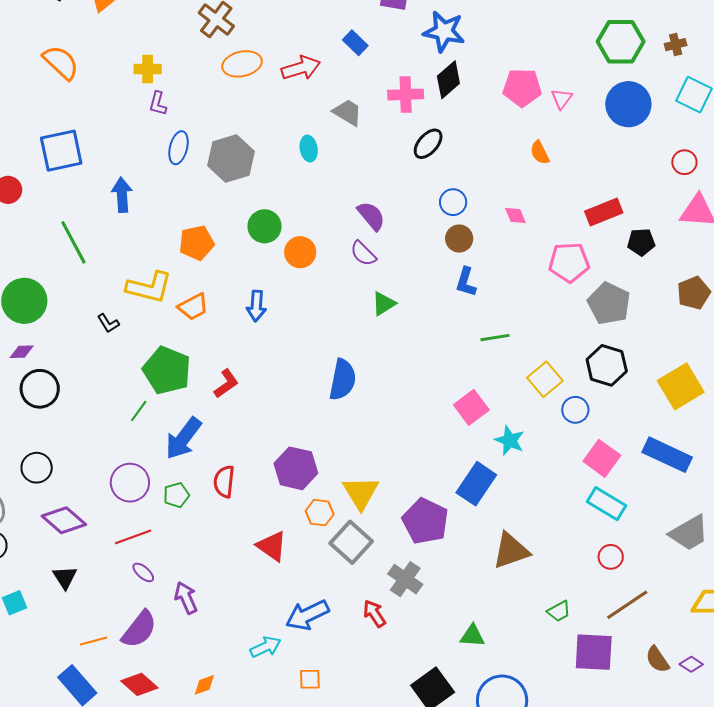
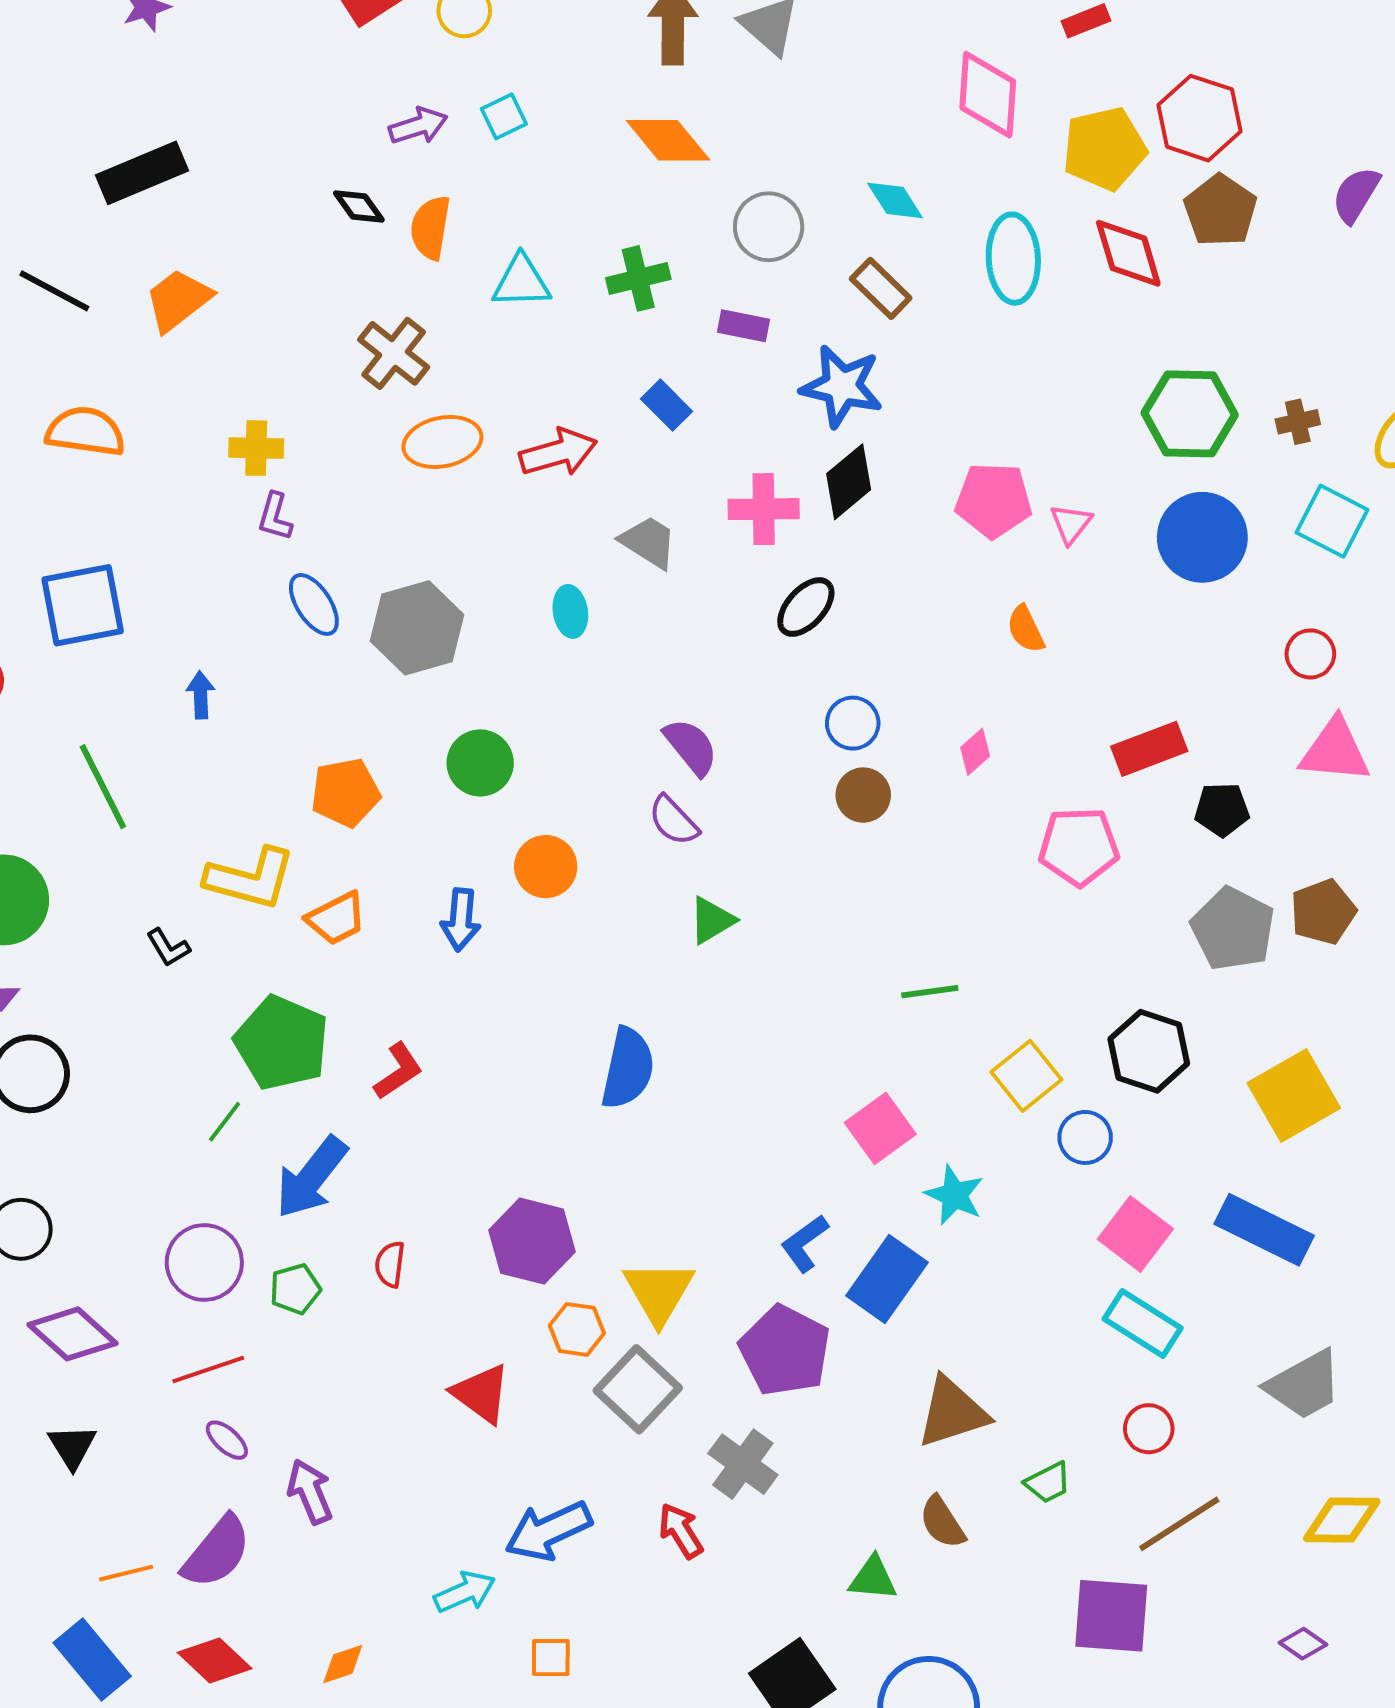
orange semicircle: (61, 62) -> (85, 432), turned -36
blue ellipse: (179, 148) -> (314, 604), turned -48
blue arrow: (122, 195) -> (201, 695), size x0.7
pink diamond: (515, 215) -> (975, 752), turned 70
orange circle: (300, 252) -> (546, 867), moved
blue L-shape: (466, 282) -> (805, 1243), moved, turned 36
gray pentagon: (609, 303) -> (1233, 929), moved
red semicircle: (224, 482) -> (390, 1264), size x0.7
green trapezoid: (559, 611) -> (1048, 1483), moved
brown semicircle: (657, 659) -> (942, 1522), moved

